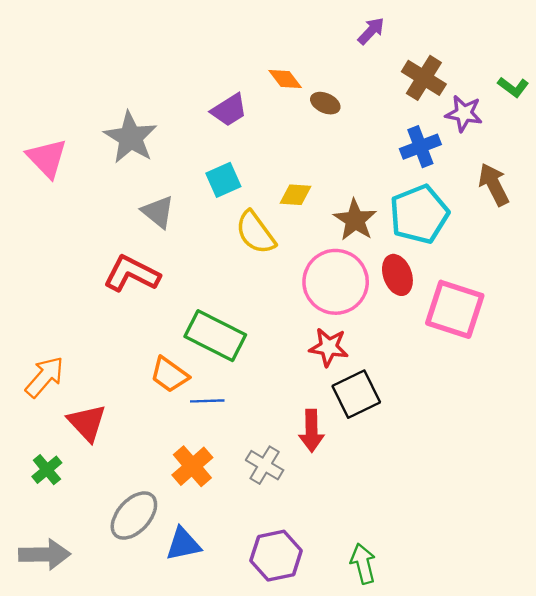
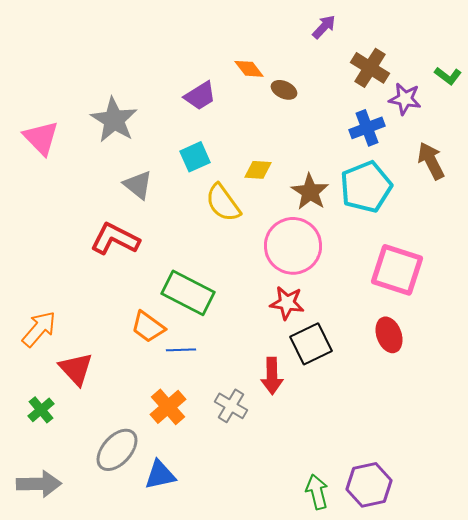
red ellipse: (397, 275) -> (389, 335), moved
purple hexagon: (276, 556) -> (369, 485), moved

